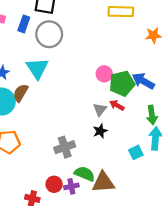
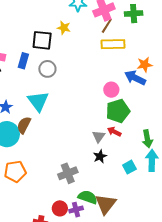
gray circle: (49, 34) -> (47, 69), size x0.7
pink circle: (104, 74) -> (111, 90), moved
blue arrow: (143, 81) -> (135, 78), moved
cyan square: (136, 152) -> (129, 167), moved
brown triangle: (103, 182) -> (106, 204), turned -45

